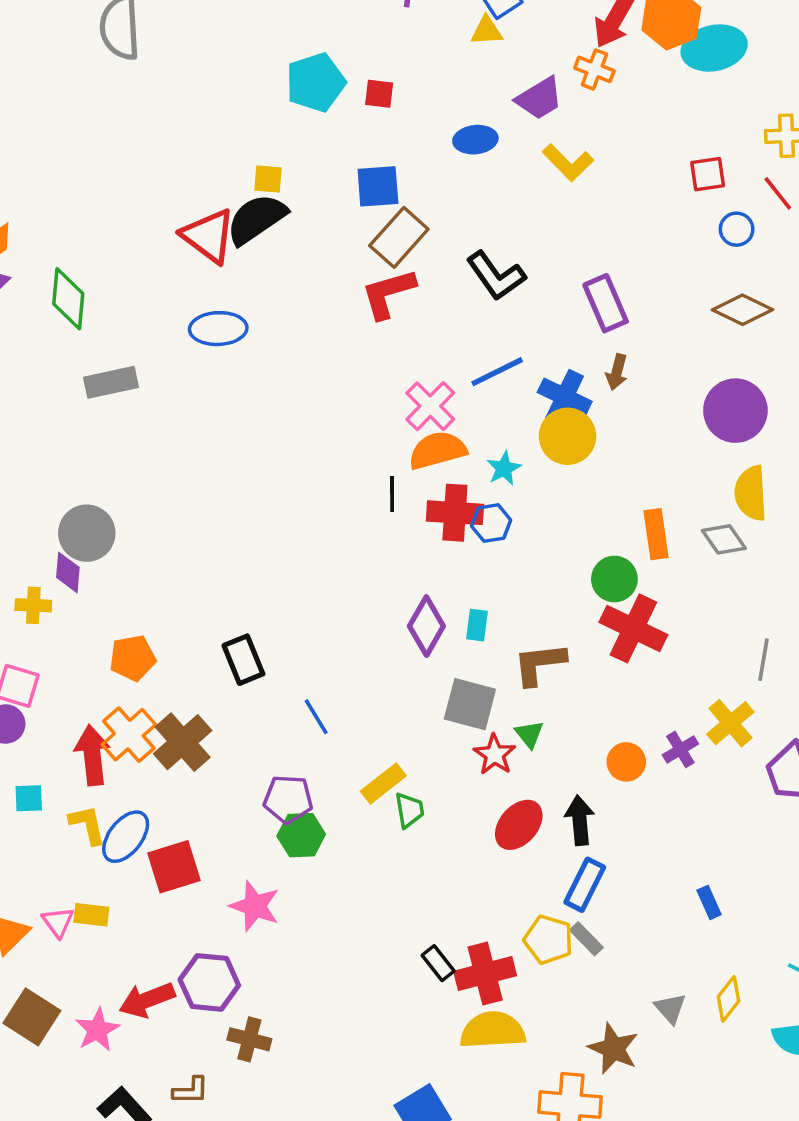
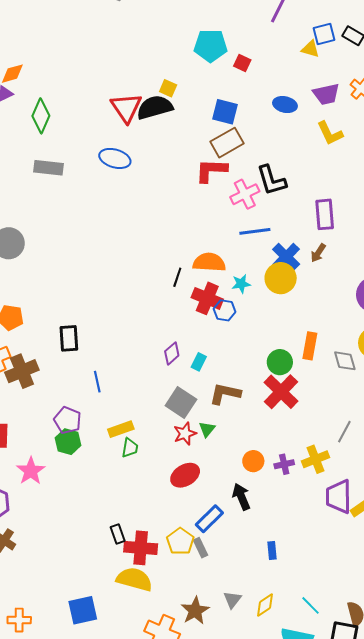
pink cross: (430, 406) -> (245, 194), moved
purple diamond: (426, 626) -> (172, 353), size x0.7
black arrow: (580, 820) -> (241, 497), moved, turned -36

